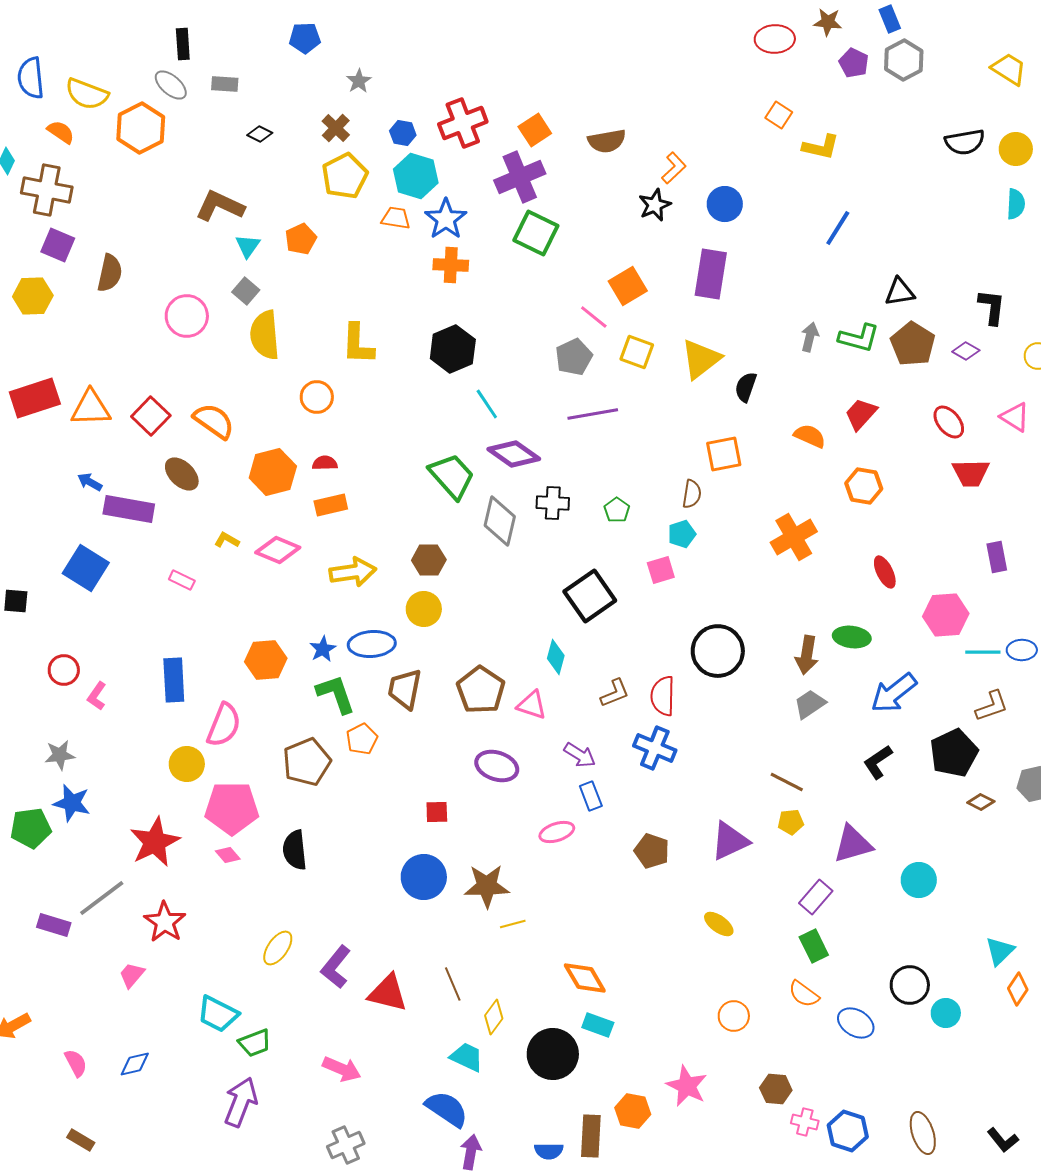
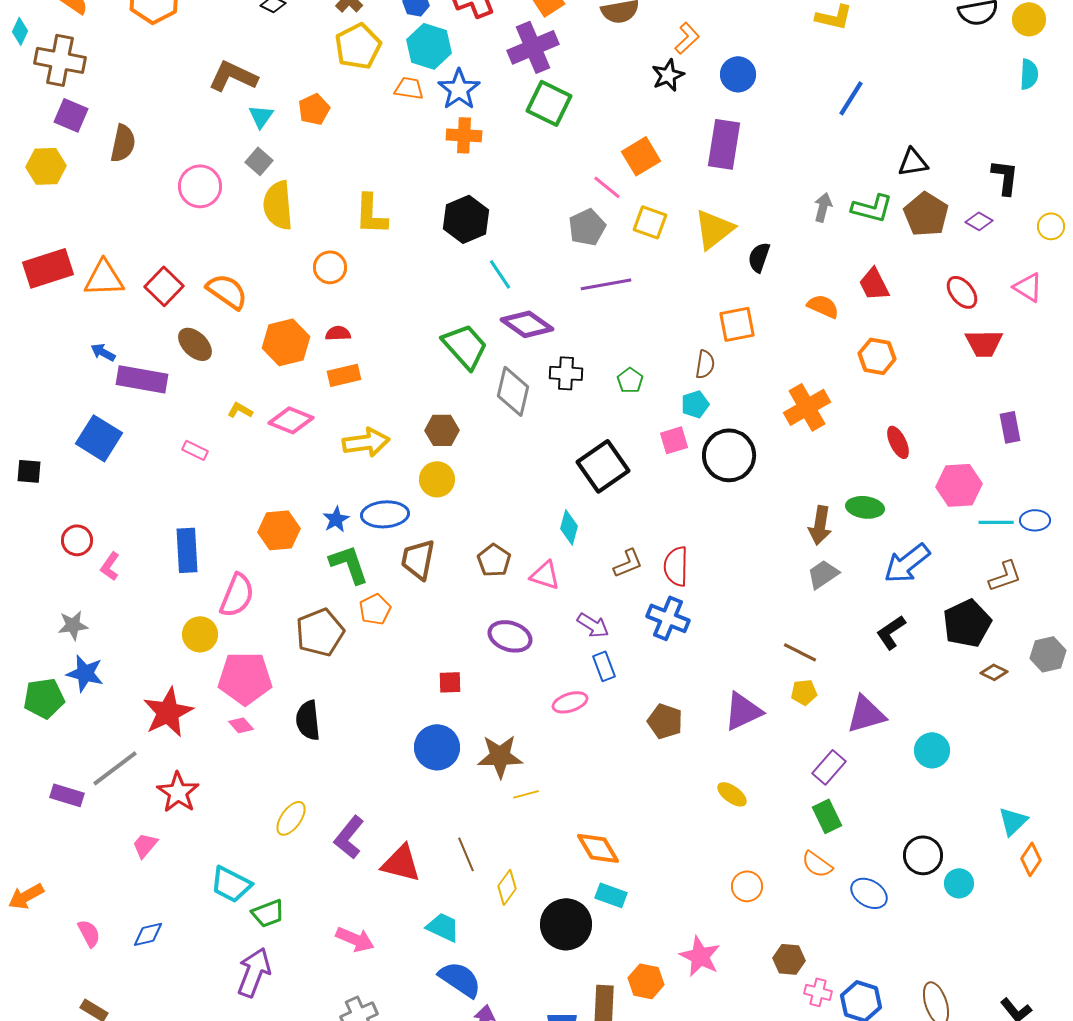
red trapezoid: (861, 414) -> (874, 284), turned -69
black circle: (718, 651) -> (729, 455), moved
brown pentagon: (481, 690) -> (494, 560), size x0.7
cyan trapezoid: (467, 1057) -> (443, 927), moved

